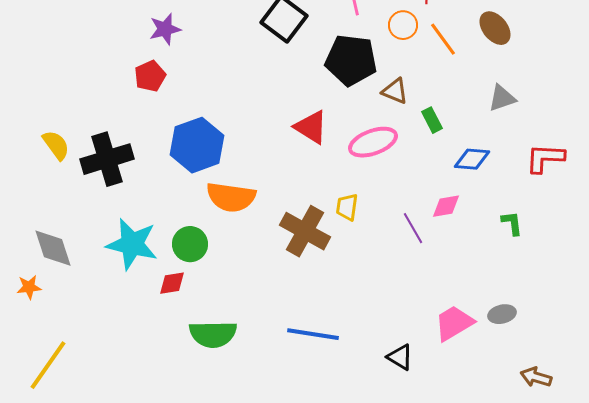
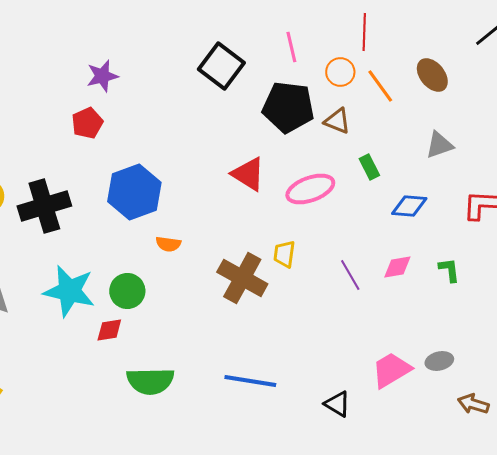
brown triangle: (395, 91) -> (337, 121), moved
orange semicircle: (231, 197) -> (168, 244), size x0.5
pink diamond: (446, 206) -> (397, 267), moved
brown arrow: (536, 377) -> (473, 404), moved

